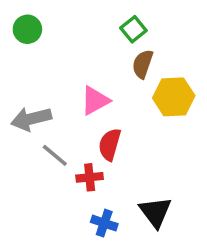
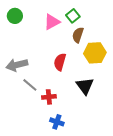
pink triangle: (95, 101) -> (52, 22), moved
red semicircle: (110, 144) -> (60, 62), moved
black triangle: (155, 212) -> (85, 86), moved

